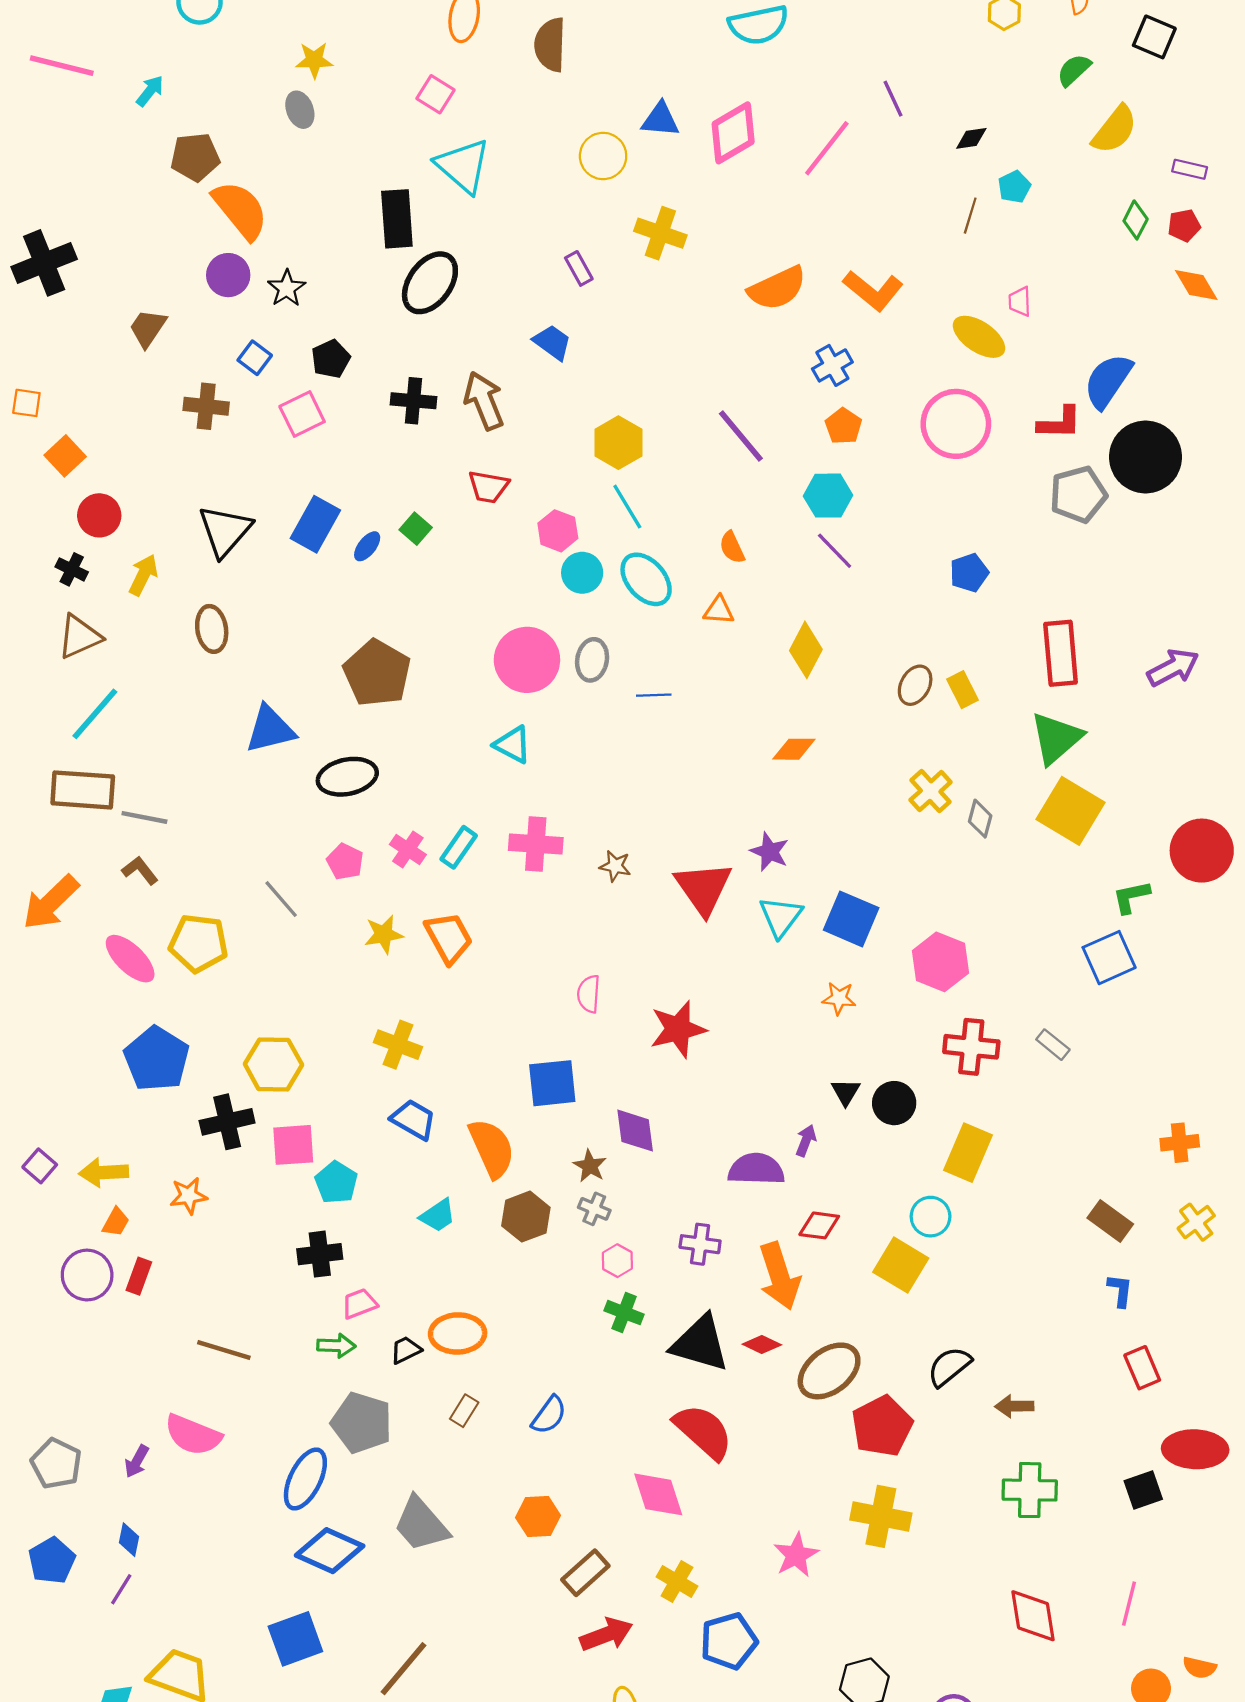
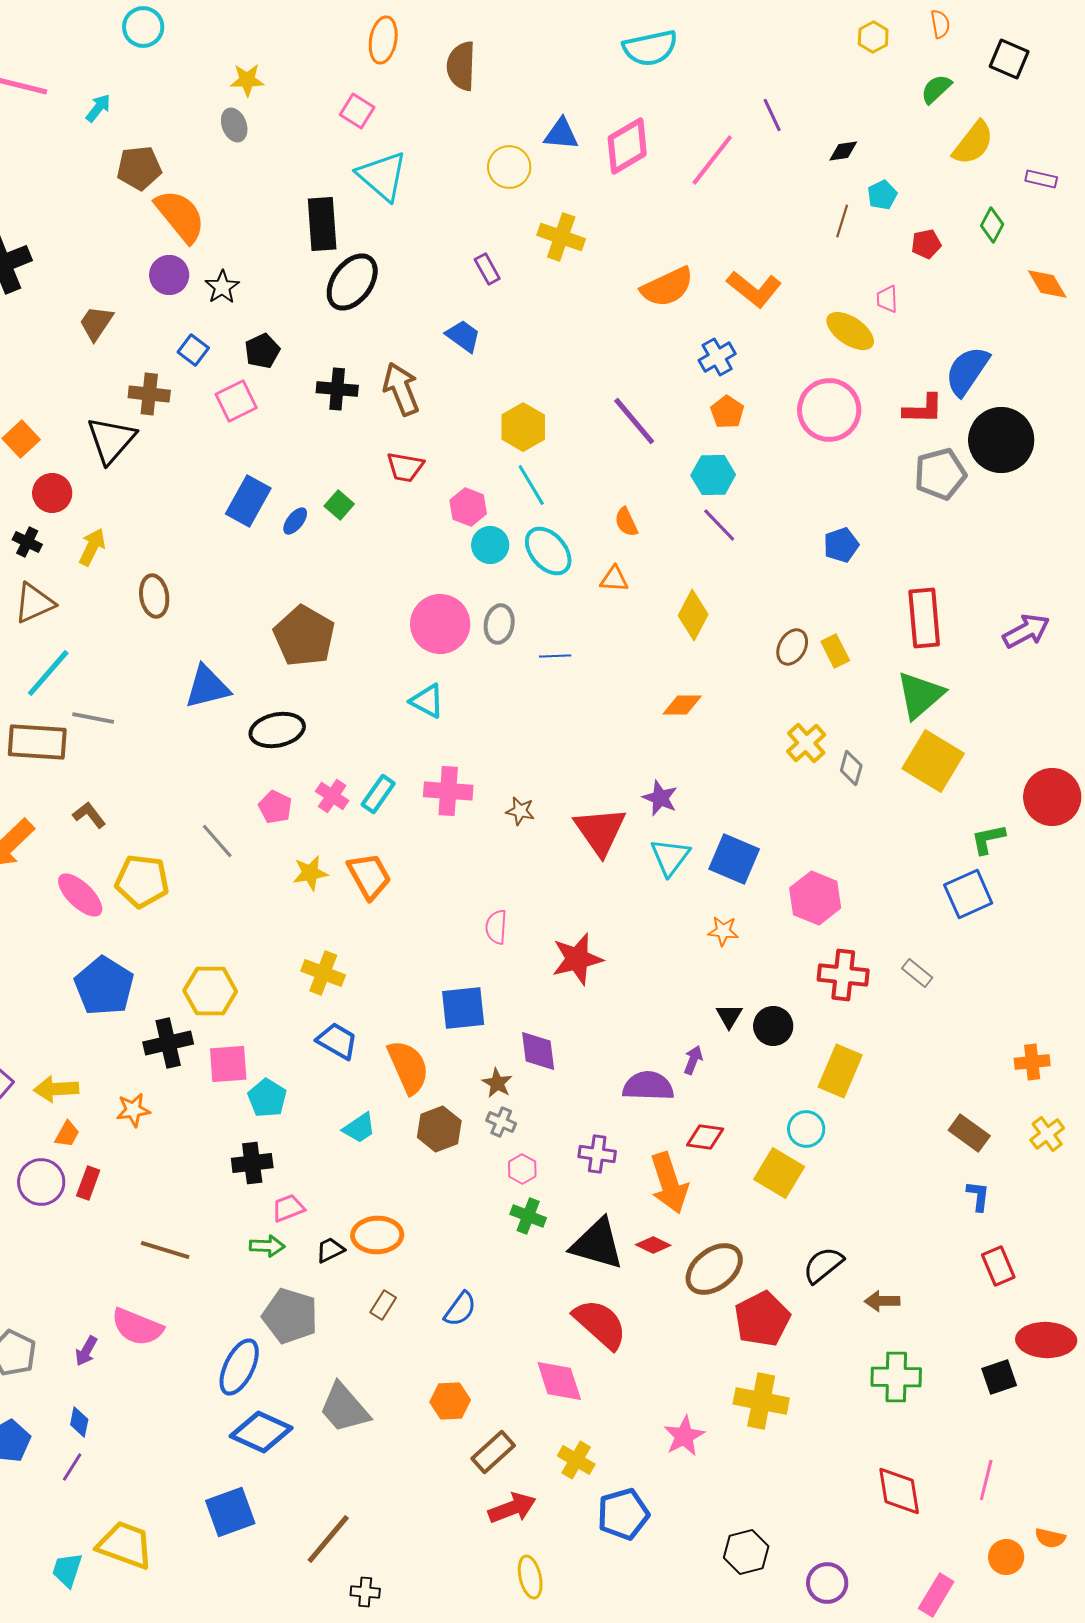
red pentagon: (1184, 225) -> (926, 244), moved
black triangle: (225, 531) -> (111, 440), moved
gray line: (144, 817) -> (93, 718), moved

